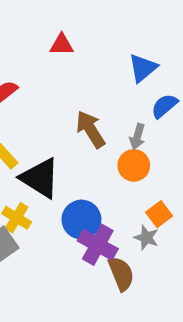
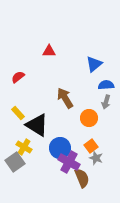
blue semicircle: (164, 106) -> (106, 85), turned 35
gray arrow: (137, 137) -> (106, 102), moved
orange square: (159, 214) -> (91, 146), moved

